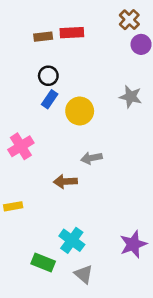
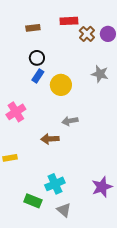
brown cross: (129, 20) -> (87, 34), moved
red rectangle: (72, 33) -> (69, 21), moved
cyan cross: (72, 240) -> (55, 184), turned 30

